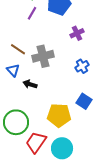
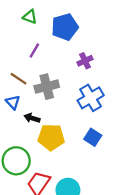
purple line: (32, 13) -> (34, 51), moved
blue cross: (82, 66) -> (91, 98), size x1.6
yellow pentagon: (59, 115) -> (51, 137), moved

